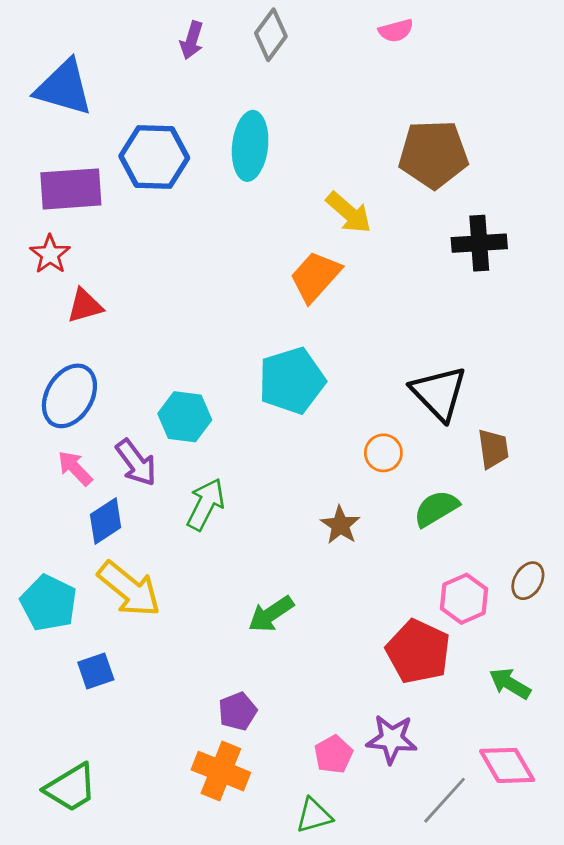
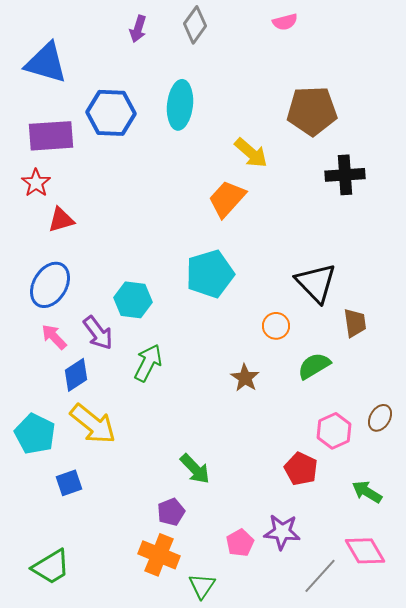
green arrow: (271, 614) -> (195, 469), moved, turned -100
red pentagon: (418, 652) -> (301, 469), size x0.7
green triangle: (314, 815) -> (202, 586), moved, turned -40

